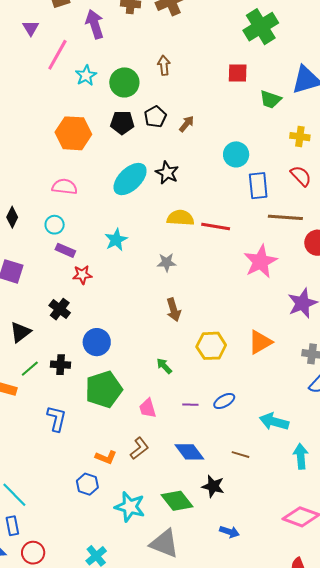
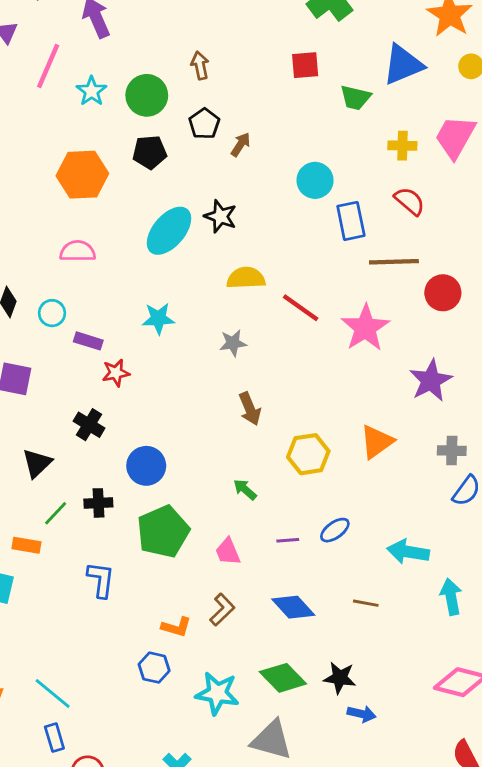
black pentagon: (155, 117) -> (204, 124), moved
cyan circle: (55, 225) -> (52, 313), moved
red line: (216, 226) -> (301, 308), moved, turned 32
cyan star: (116, 240) -> (158, 318), turned 30
black star: (213, 486) -> (340, 678), moved

